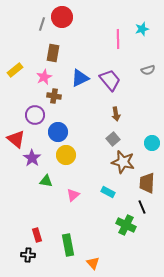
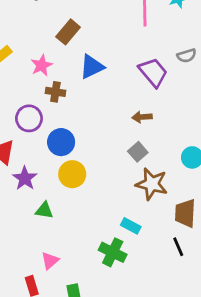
brown rectangle: (53, 53) -> (68, 32), moved, turned 30
purple trapezoid: (110, 80) -> (153, 72), moved
brown arrow: (116, 114) -> (142, 117), turned 96
pink triangle: (73, 195) -> (50, 261), moved
green cross: (126, 225) -> (113, 252), moved

